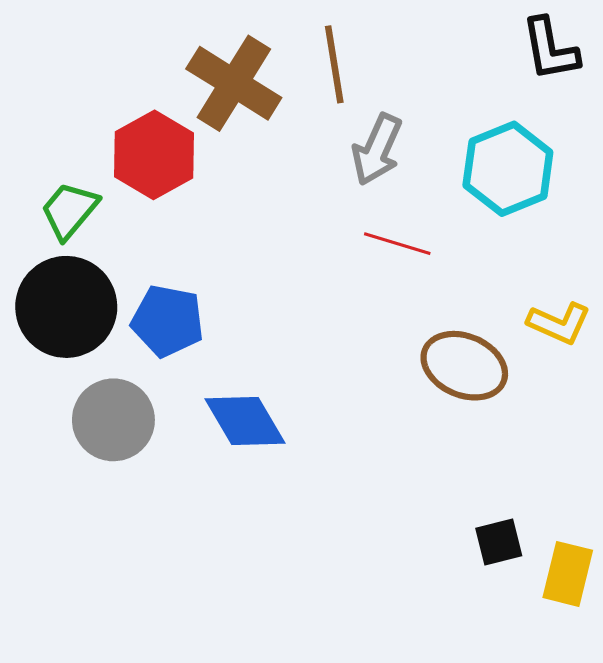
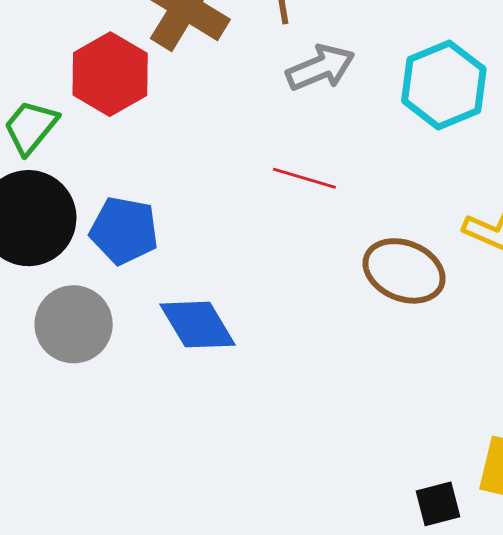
gray arrow: (377, 150) -> (320, 68), turned -136
red line: (397, 244) -> (304, 178), moved
black square: (499, 542) -> (438, 504), moved

